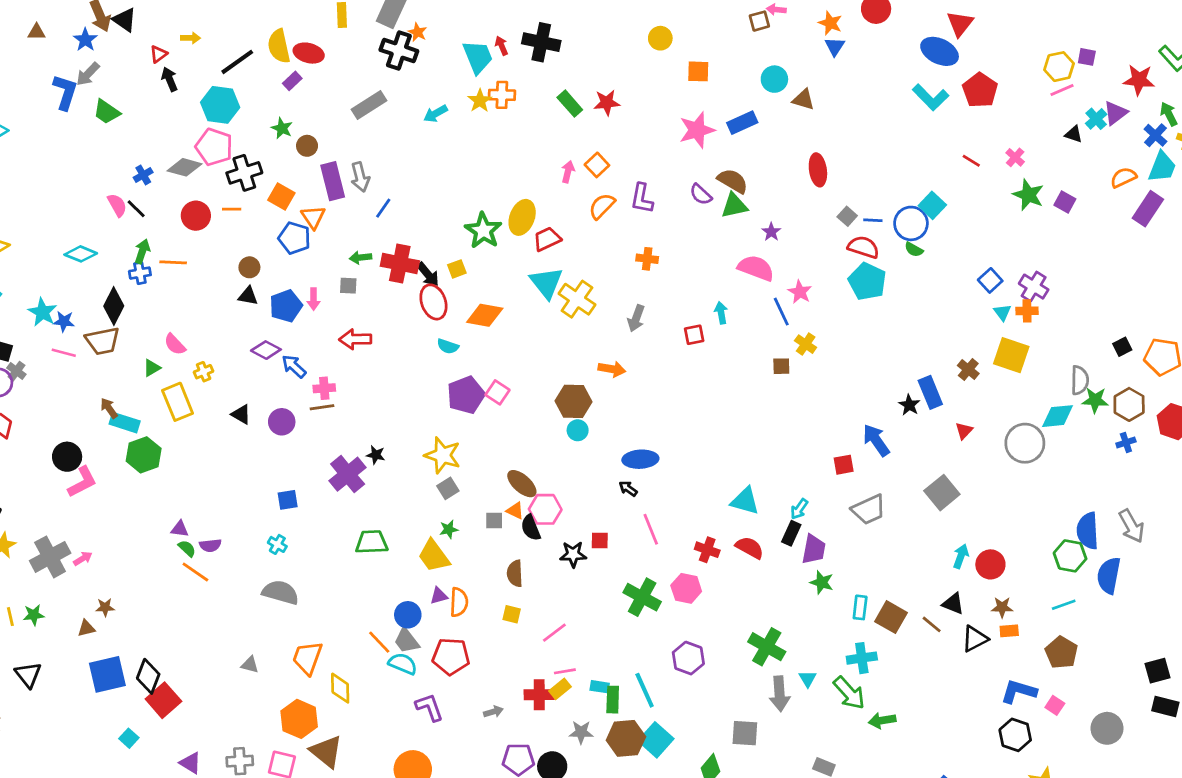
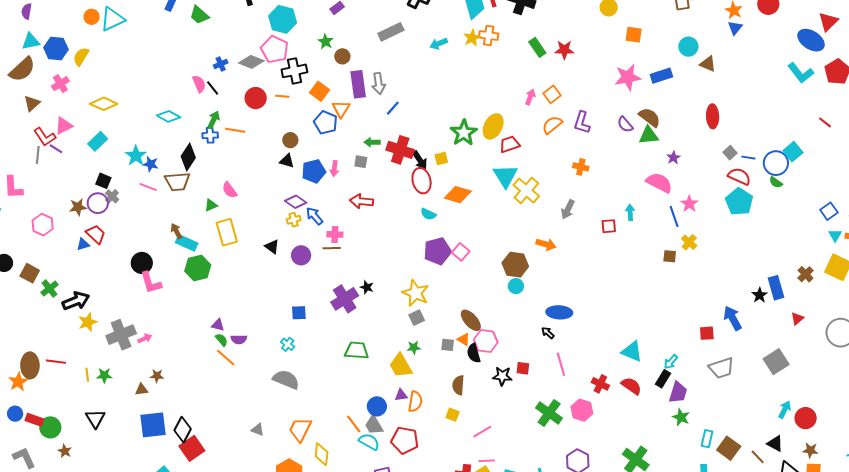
yellow cross: (204, 372) -> (294, 220), moved
pink L-shape: (82, 482) -> (151, 283), turned 95

